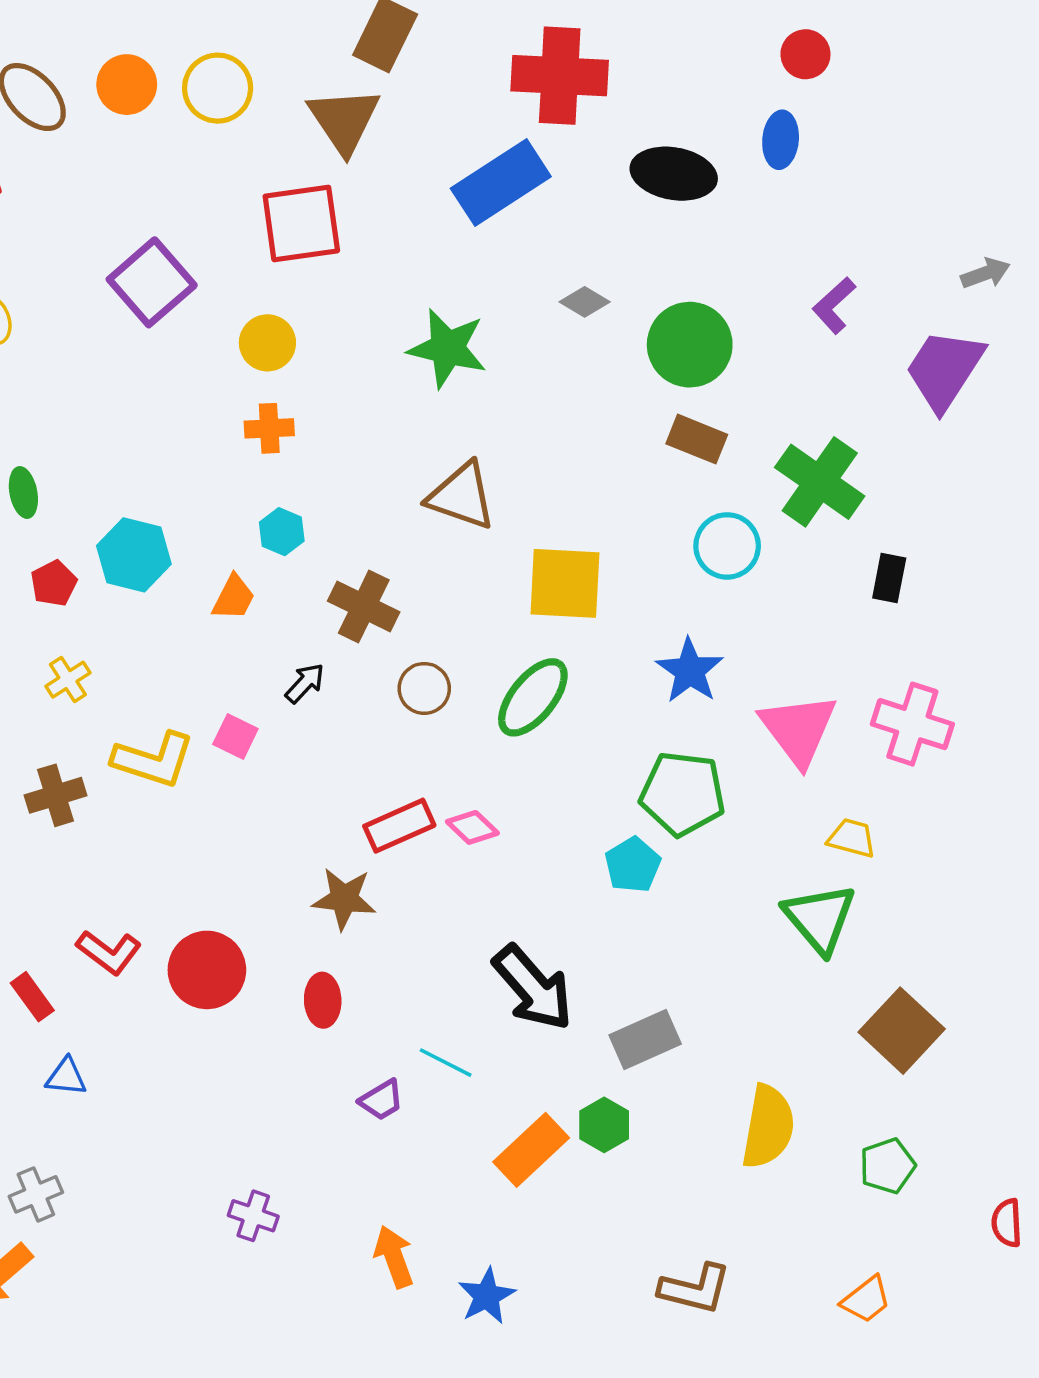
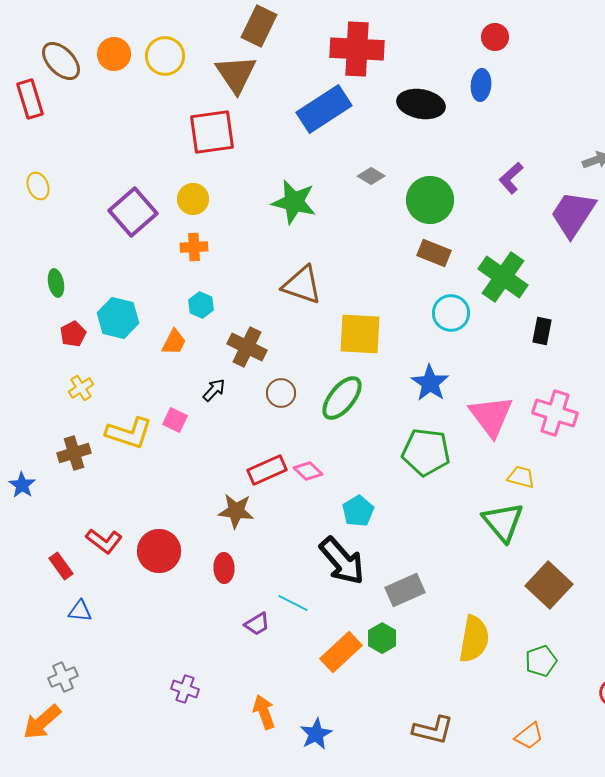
purple square: (152, 282) -> (133, 212), moved
cyan pentagon: (633, 865) -> (358, 511), moved

